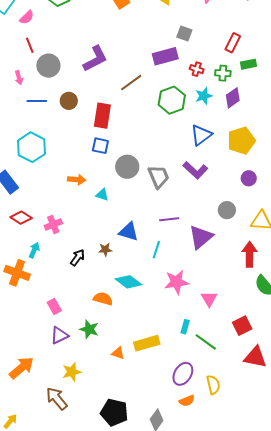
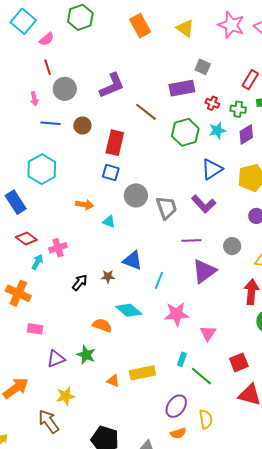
brown line: (131, 83) -> (146, 112), turned 70
purple line: (169, 219) -> (191, 241), moved
cyan arrow: (34, 250) -> (37, 262), moved
pink rectangle: (54, 306) -> (35, 329), moved, turned -56

